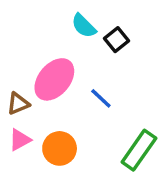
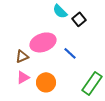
pink ellipse: (54, 79) -> (43, 42), turned 30

